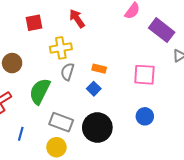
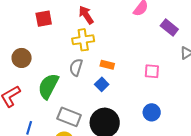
purple rectangle: (162, 30) -> (169, 28), size x0.7
yellow cross: (61, 48) -> (83, 40), moved
pink square: (144, 75) -> (152, 71), size x0.7

